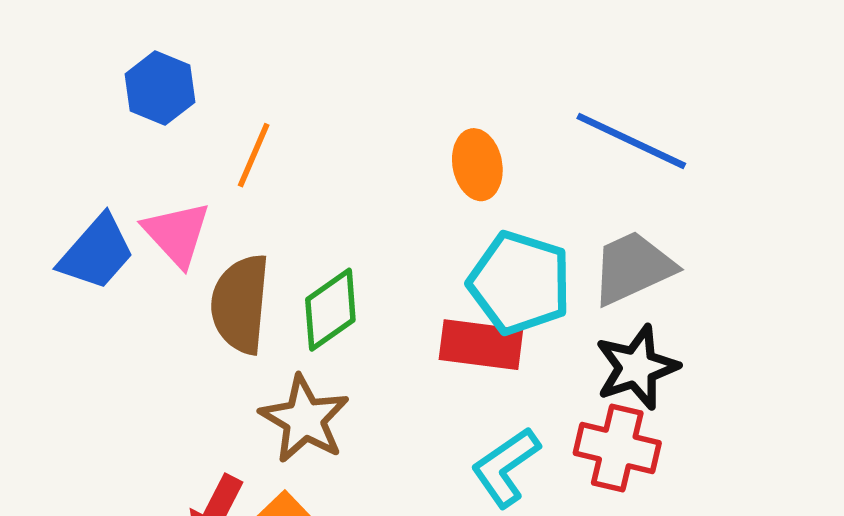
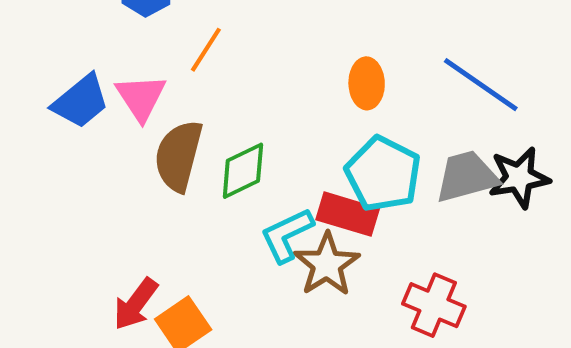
black star: (637, 367) -> (519, 178), moved
brown star: (305, 419) -> (327, 264), moved
cyan L-shape: (506, 467) -> (287, 235), moved

